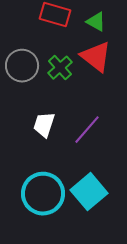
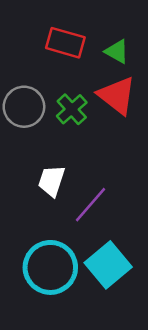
purple line: (87, 130) -> (90, 205), moved

